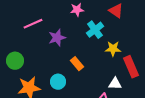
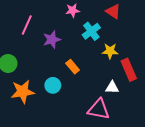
pink line: (33, 24) -> (27, 25), turned -42

